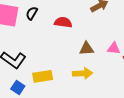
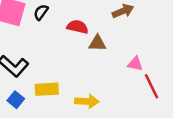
brown triangle: (87, 49) -> (97, 43), moved
yellow arrow: (83, 73) -> (87, 101), moved

